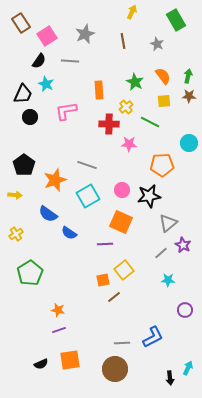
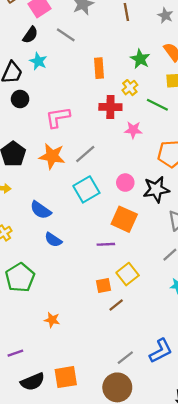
gray line: (70, 61) -> (66, 35), turned 30
pink L-shape: (66, 111) -> (58, 117), moved
gray line: (87, 165) -> (85, 154), turned -60
orange star: (55, 180) -> (52, 156), moved, turned 30
blue semicircle: (69, 233) -> (53, 240), moved
purple line: (59, 330) -> (15, 353), moved
gray line: (122, 343) -> (125, 358), turned -35
black semicircle: (41, 364) -> (33, 382), size x1.5

